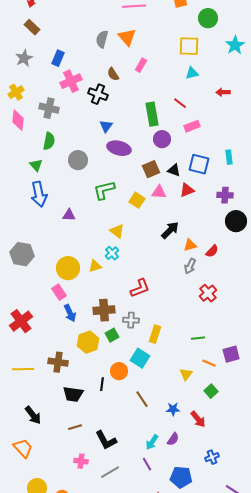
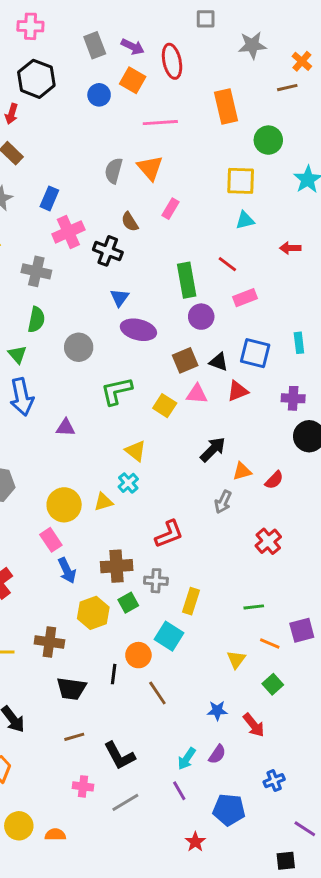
gray arrow: (190, 266) -> (223, 502), moved
brown line: (142, 399) -> (157, 693), moved

